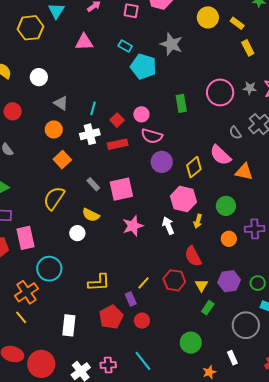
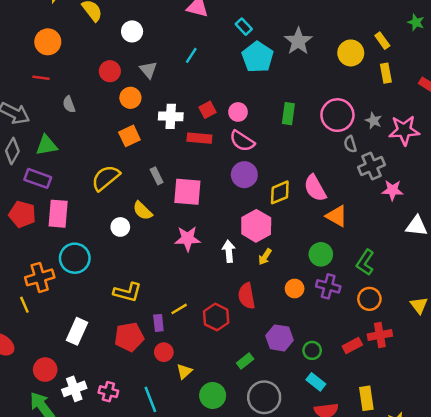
yellow circle: (208, 17) -> (351, 53), moved
cyan line: (93, 108) -> (191, 55), moved
red circle: (13, 111) -> (110, 71), moved
gray semicircle: (235, 133) -> (350, 144), moved
green circle: (226, 206) -> (321, 254), moved
yellow triangle: (201, 285) -> (184, 371), moved
gray circle: (246, 325) -> (264, 397), moved
red circle: (41, 364) -> (45, 370), moved, size x0.7

